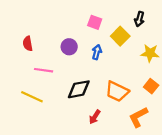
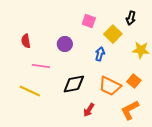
blue arrow: (97, 52) -> (100, 54), moved
orange square: (151, 86) -> (134, 81), moved

